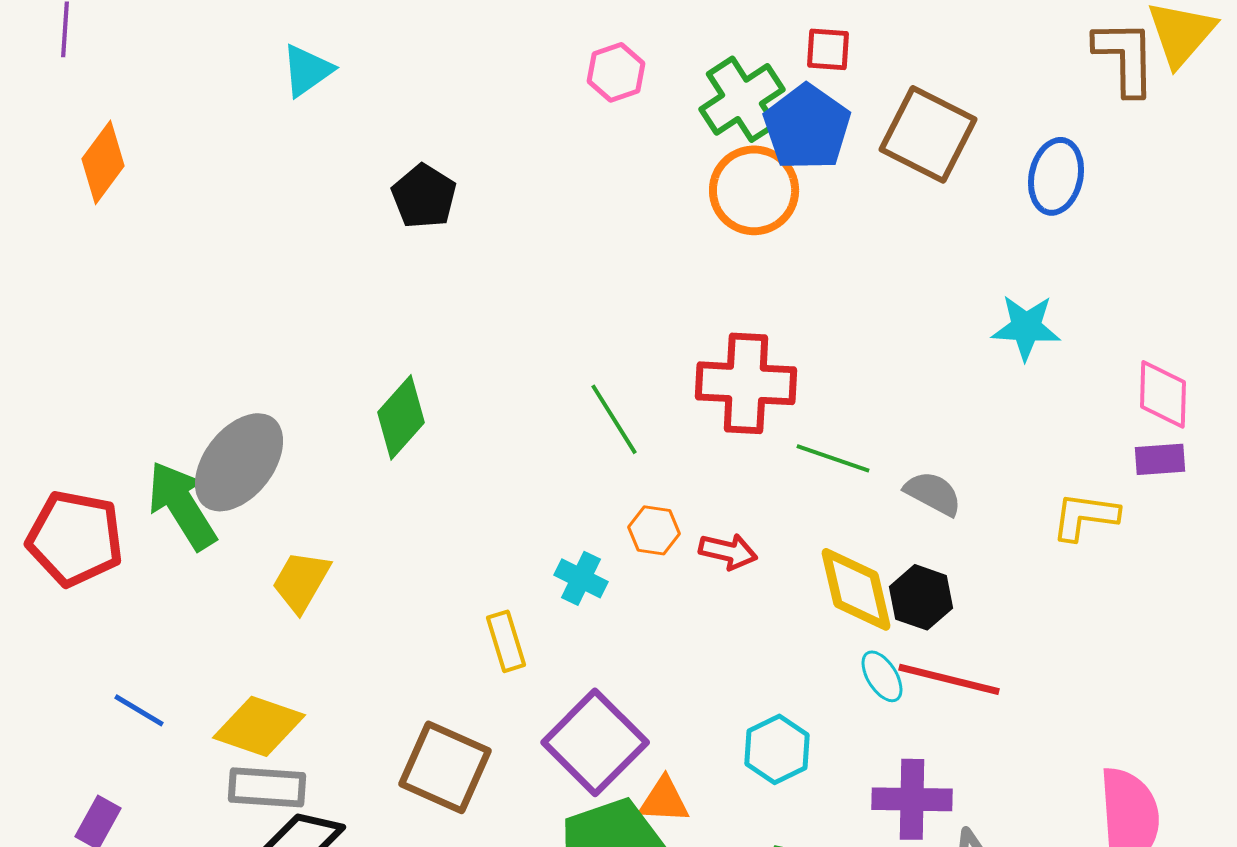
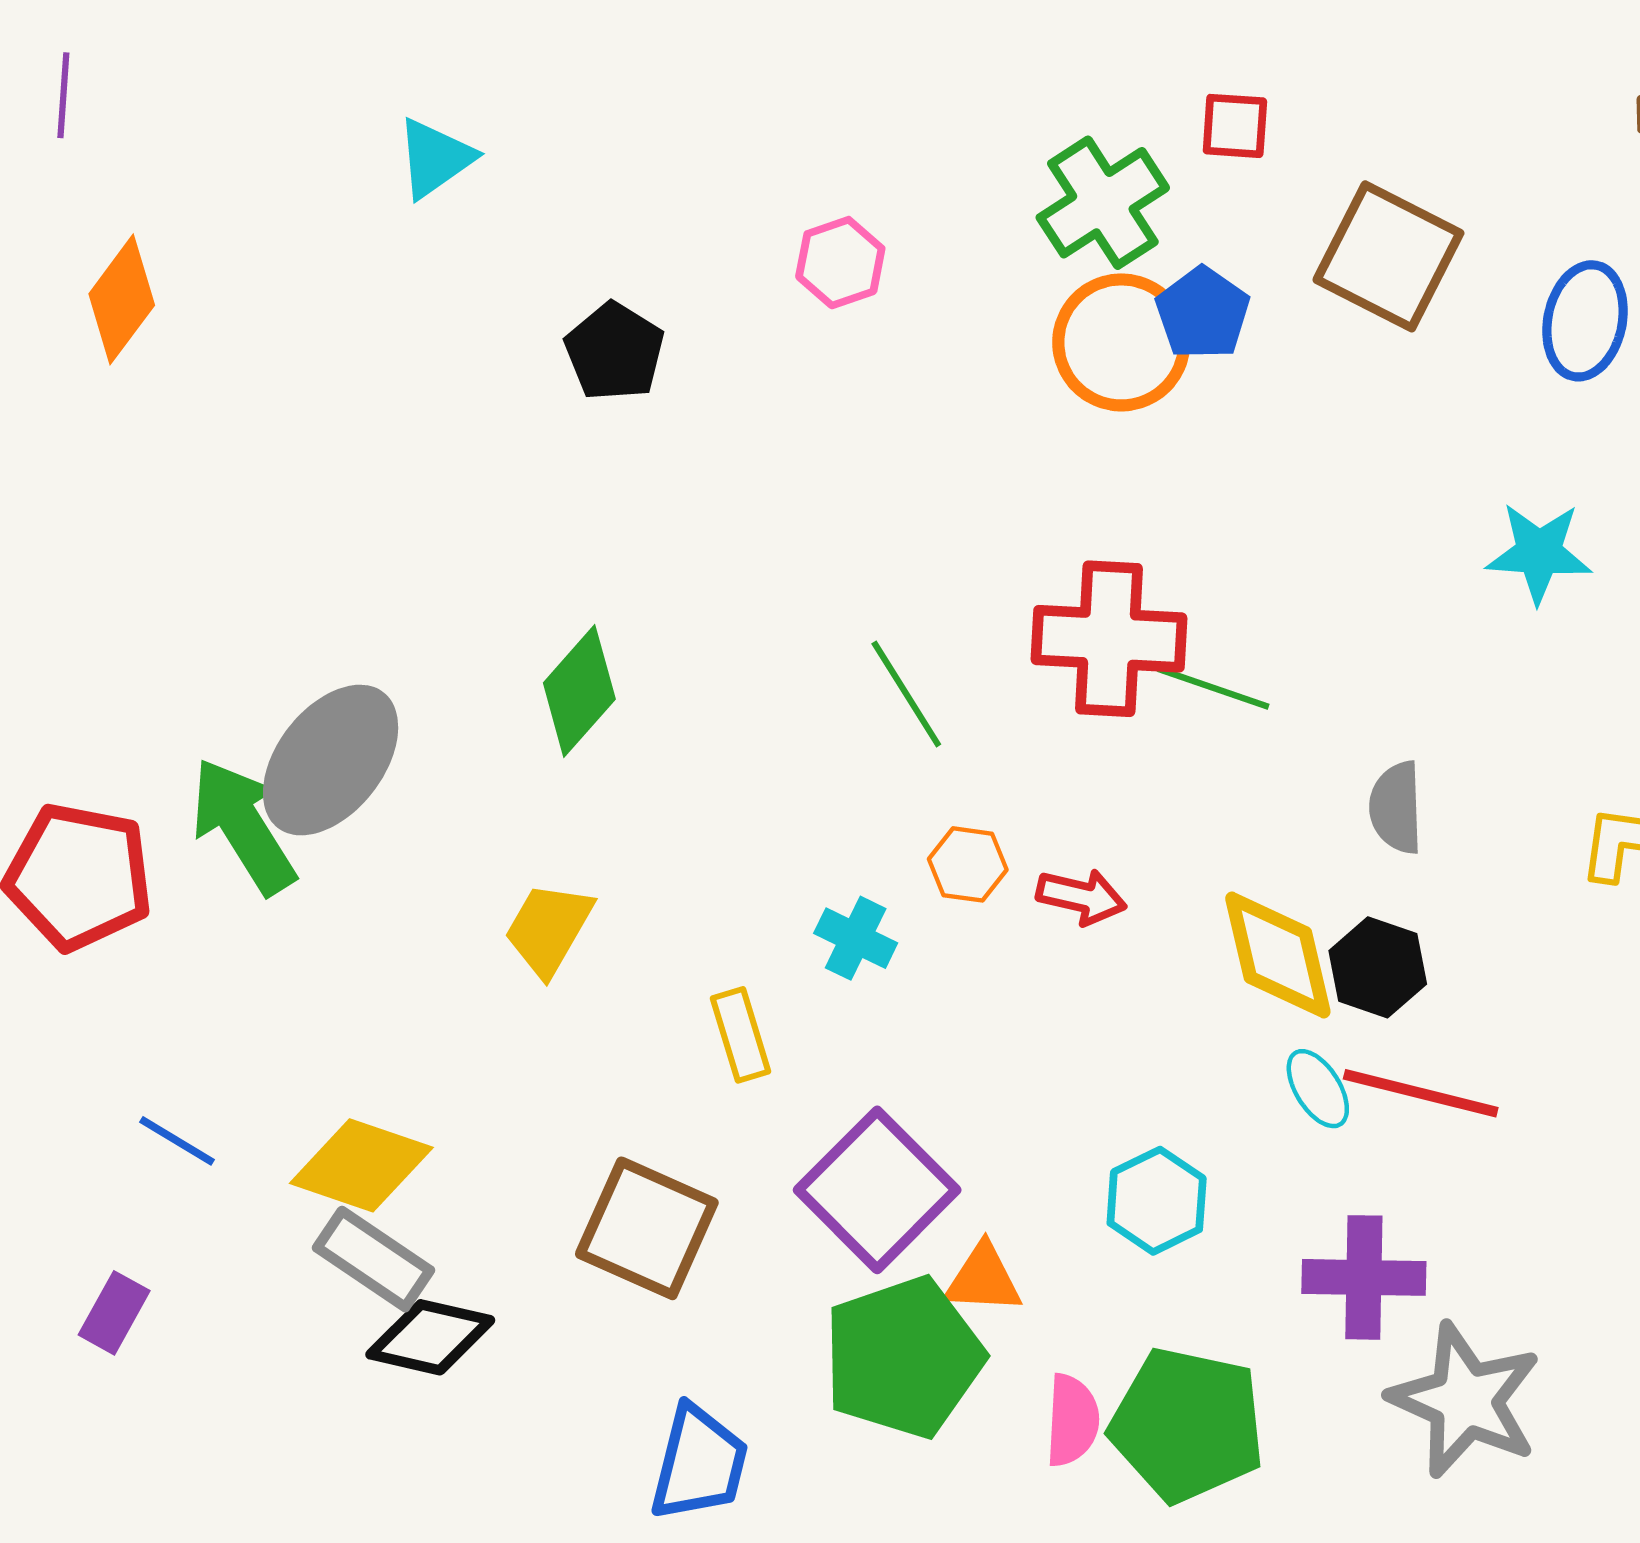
pink hexagon: (616, 72) -> (840, 263), moved
blue pentagon: (807, 127) -> (1203, 313), moved, size x0.7
green line: (833, 458) -> (1213, 688), moved
gray semicircle: (933, 493) -> (1396, 808), turned -120
yellow trapezoid: (301, 581) -> (549, 929), moved
gray rectangle: (267, 787) -> (374, 1259), turned 30

